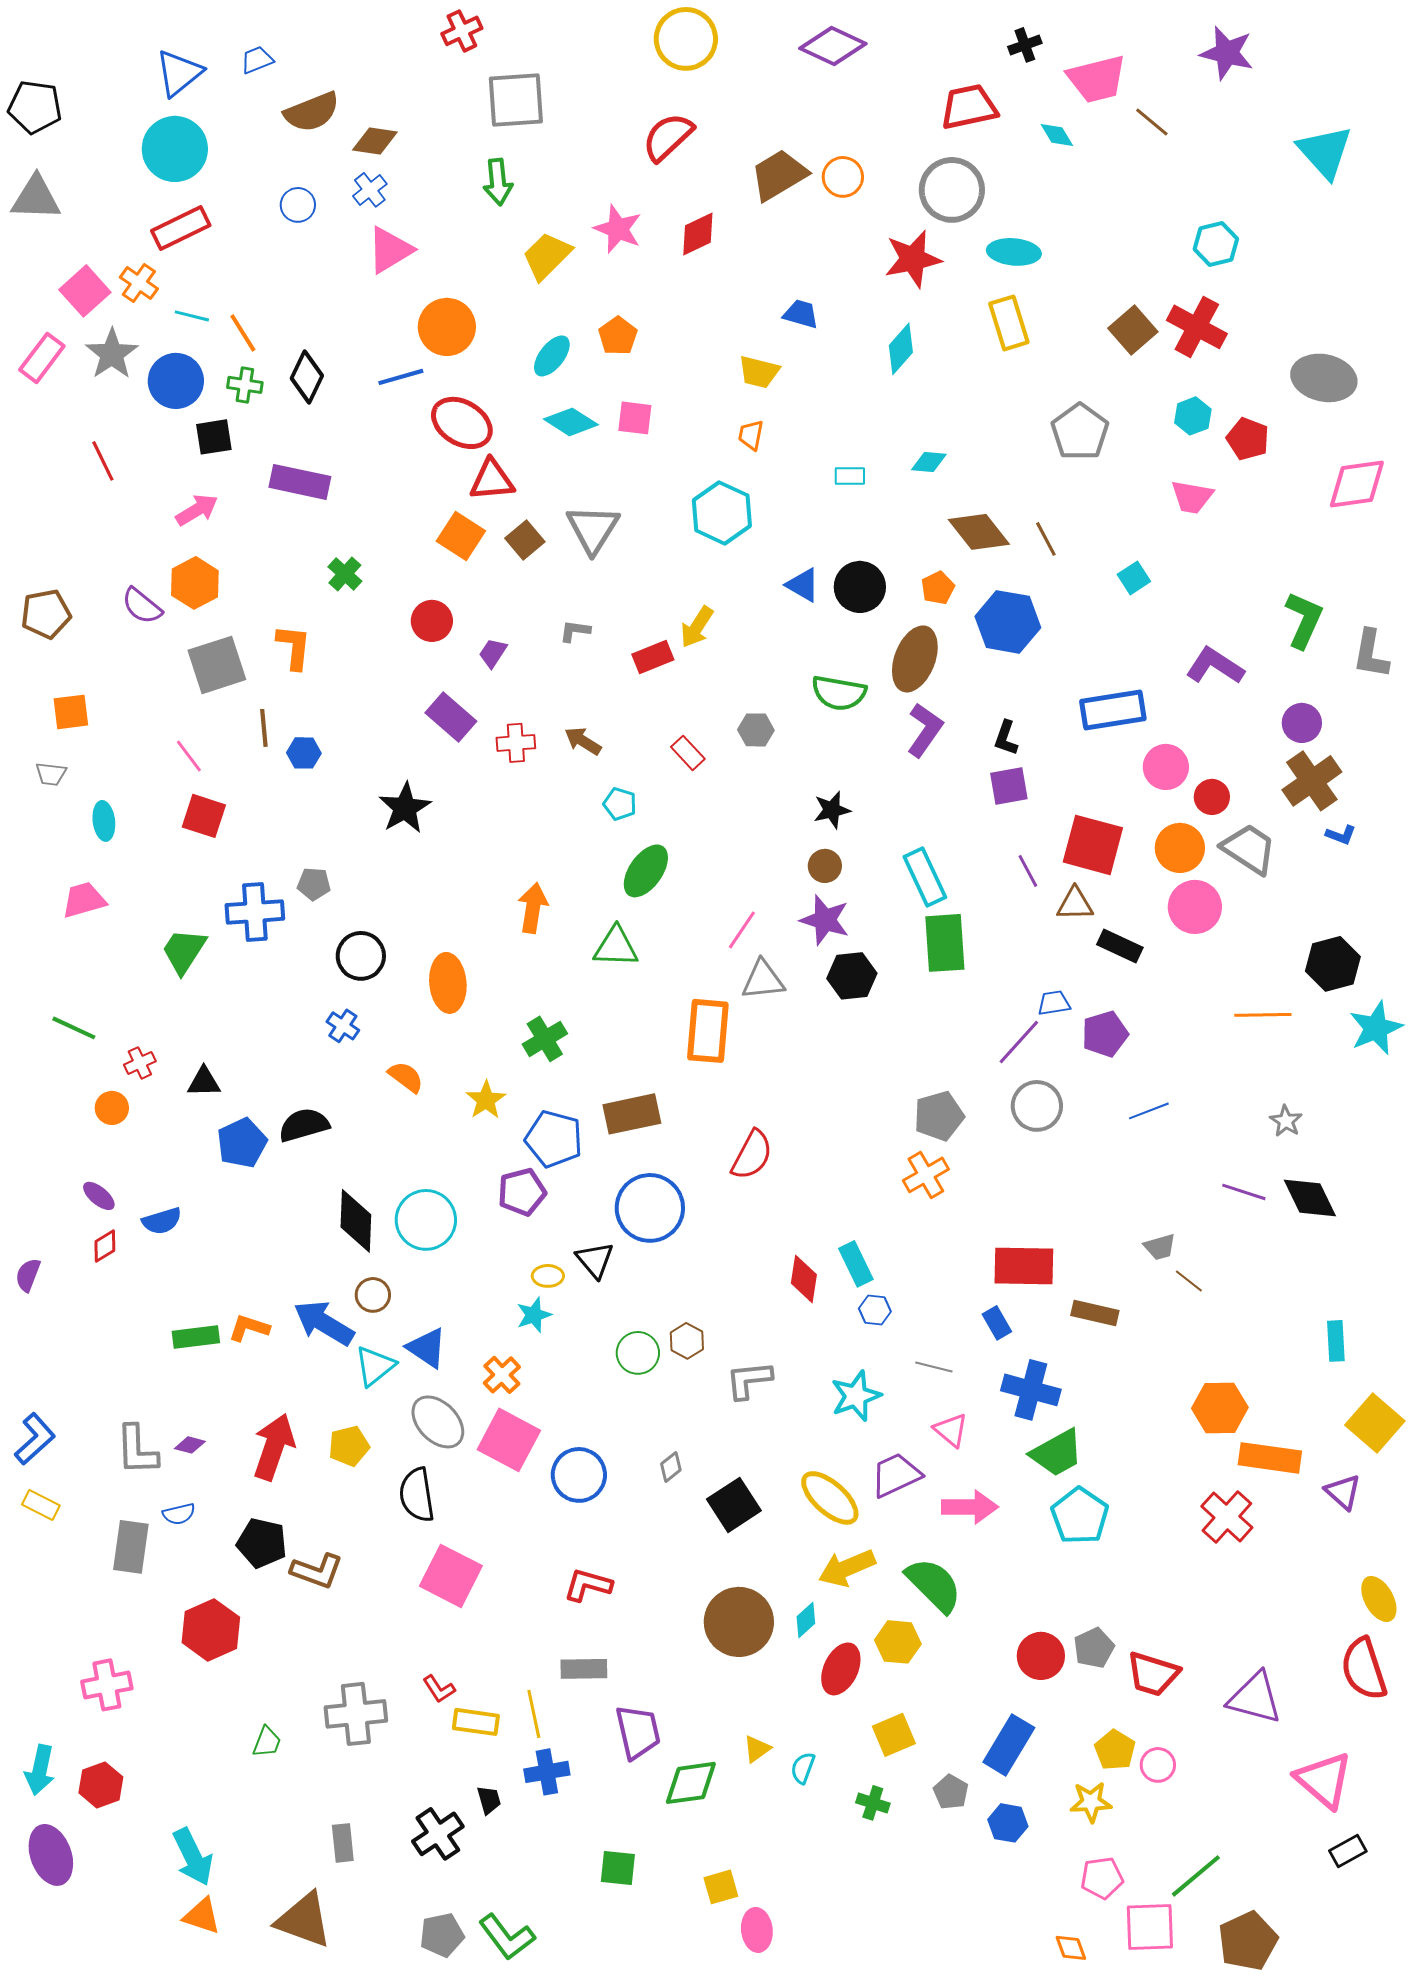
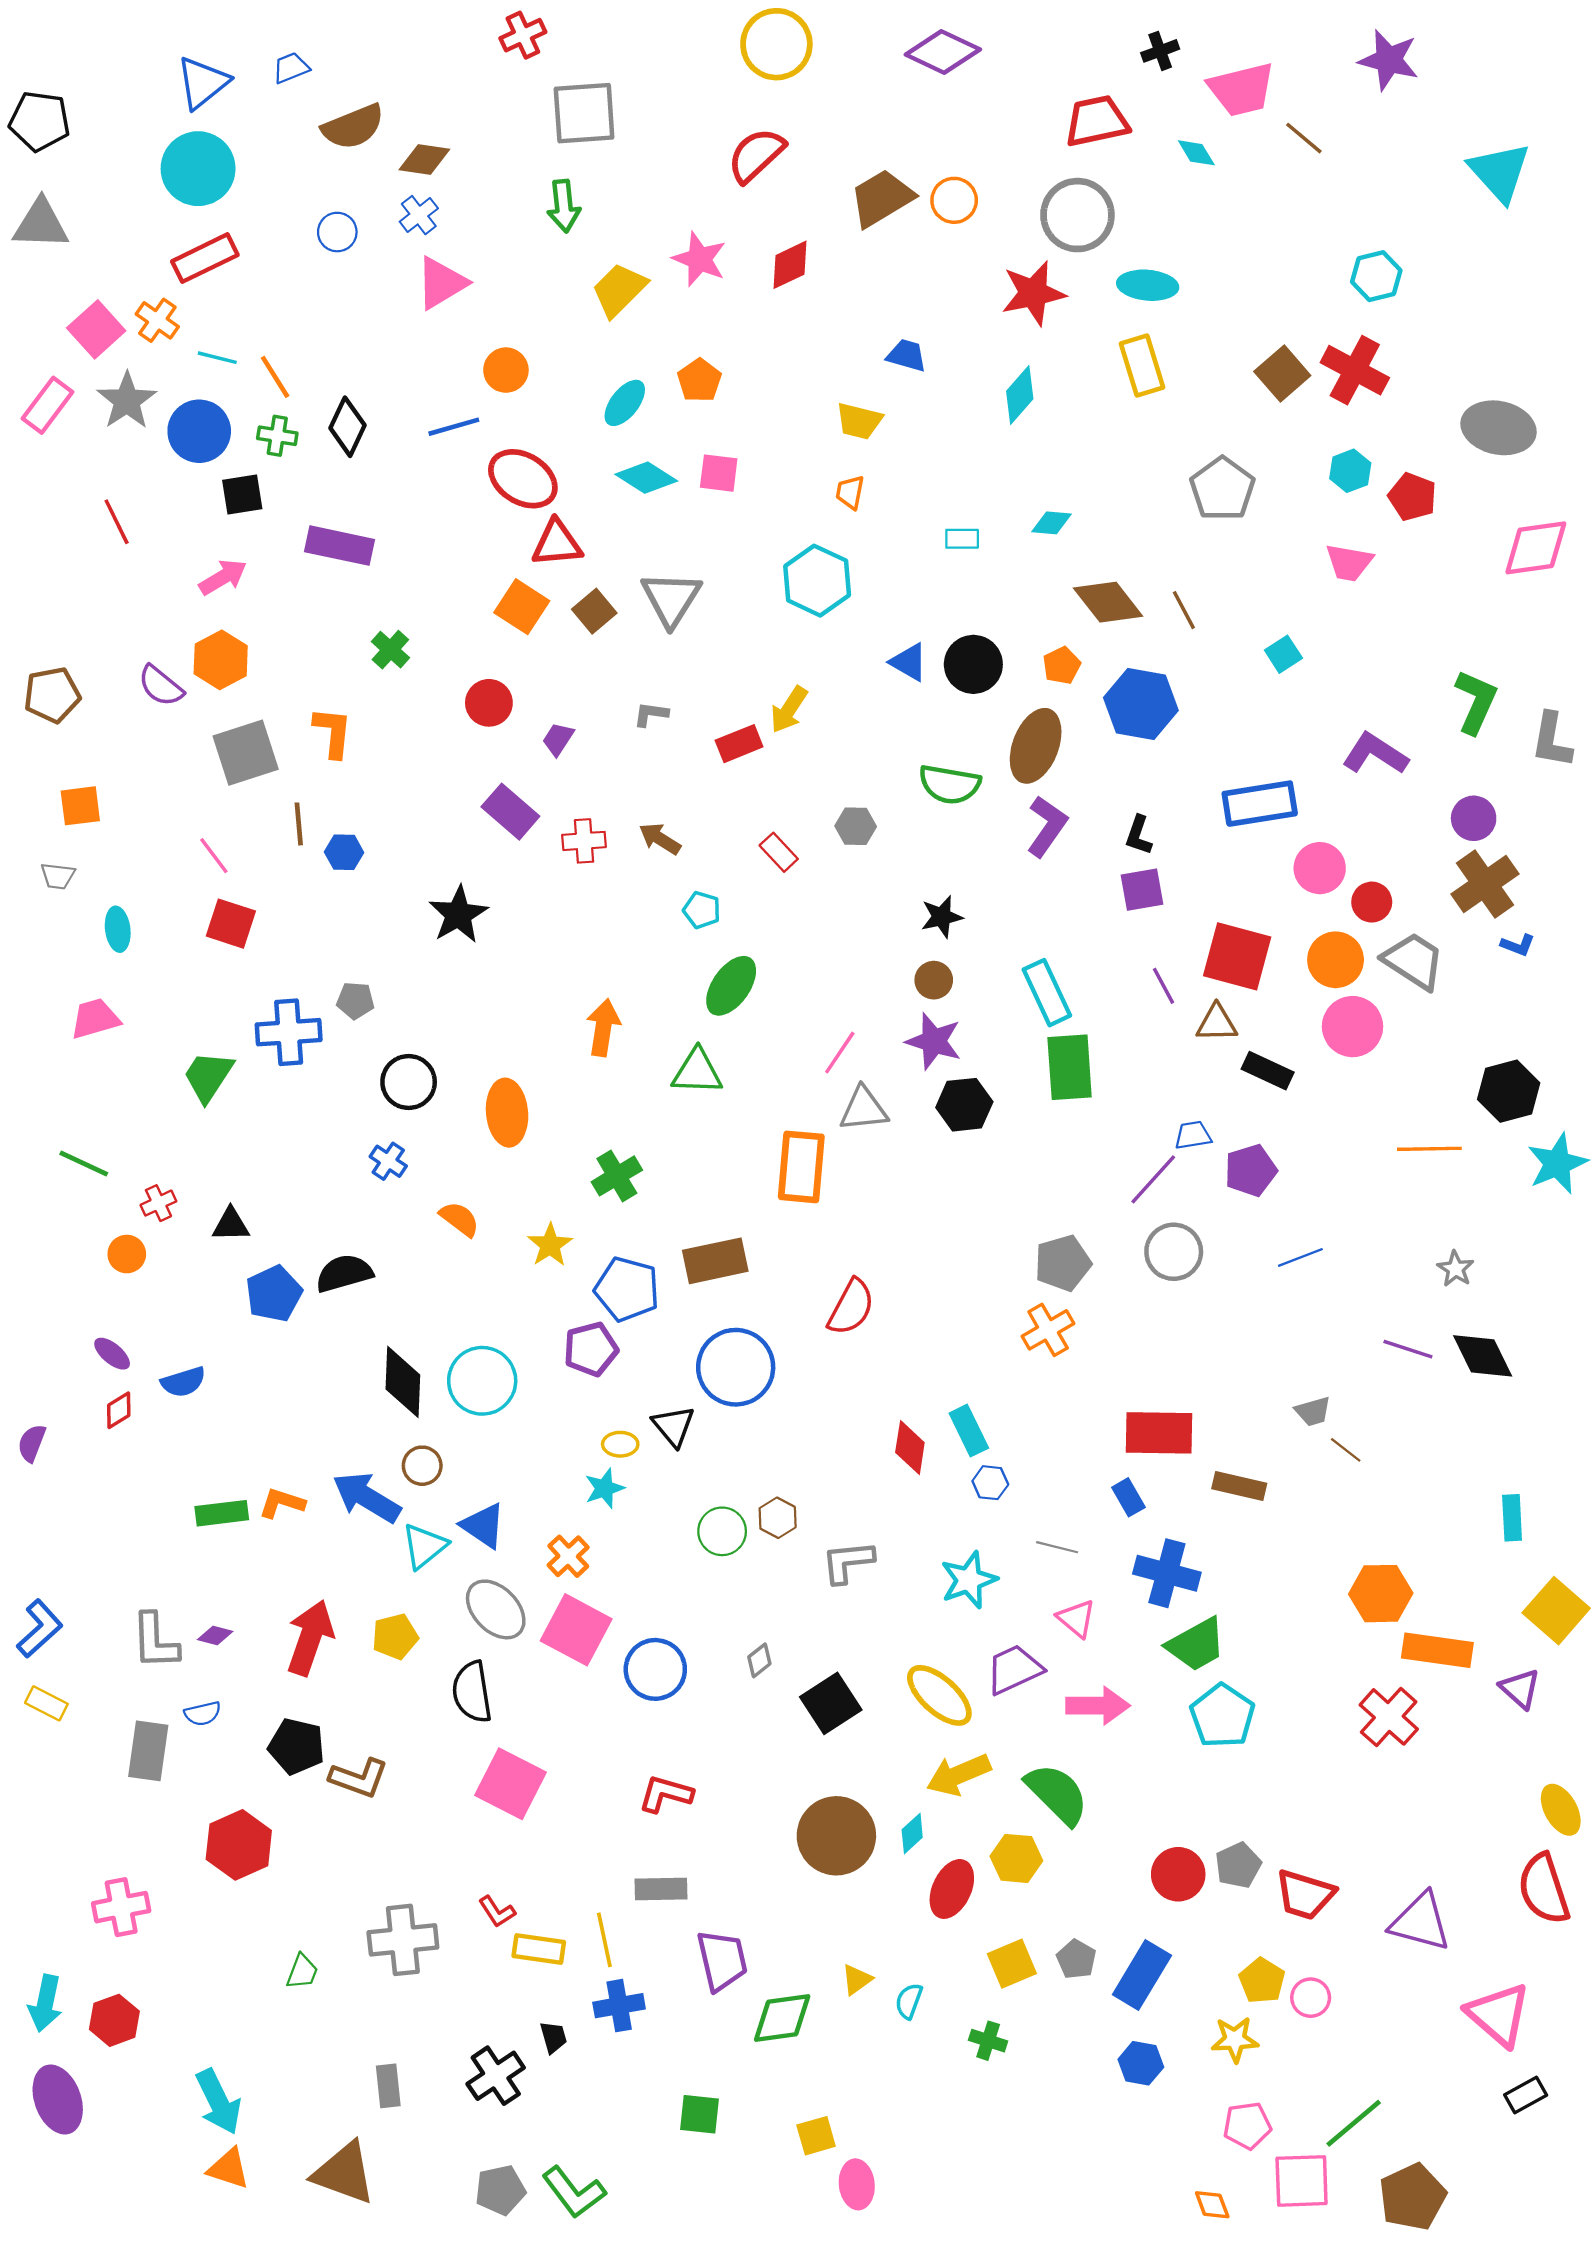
orange circle: (447, 327) -> (506, 370), size x0.7
gray pentagon: (951, 1792) -> (1076, 1959), moved

